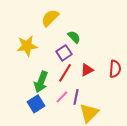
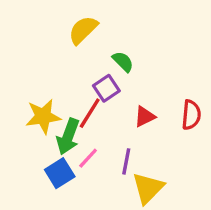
yellow star: (27, 46) -> (43, 117), moved
red line: (65, 73) -> (90, 113), moved
pink line: (62, 97) -> (88, 158), moved

